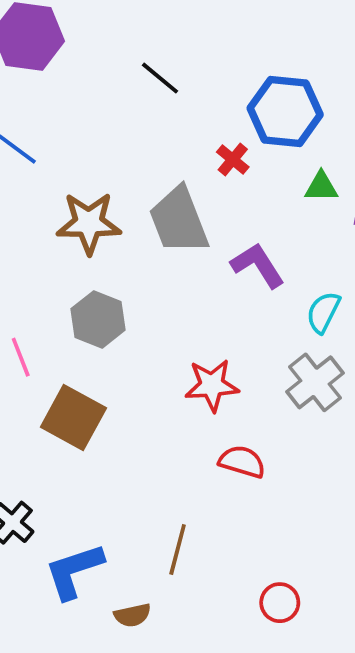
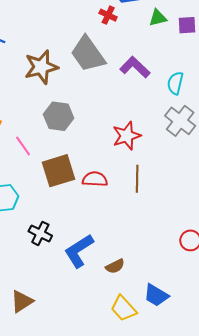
brown square: (73, 418) -> (58, 171), turned -32
red semicircle: (242, 462) -> (95, 179), moved
brown line: (178, 549) -> (137, 179), moved

